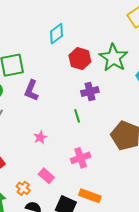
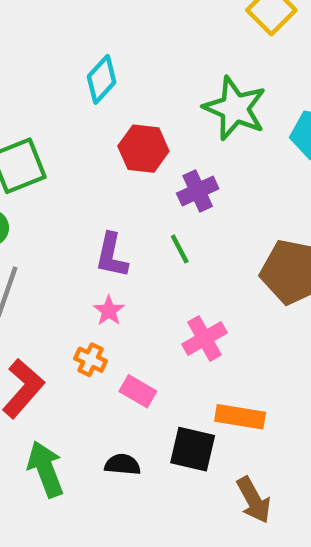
red hexagon: (80, 59) -> (143, 149), moved
purple L-shape: (31, 90) -> (112, 255), moved
orange cross: (23, 188) -> (91, 360), moved

